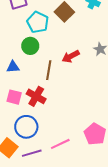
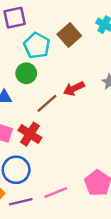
brown line: (49, 70) -> (47, 103), turned 36

